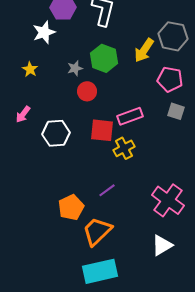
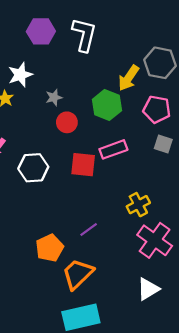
white star: (44, 32) -> (20, 75), moved
green hexagon: (104, 58) -> (107, 105), moved
yellow cross: (124, 148) -> (138, 205), moved

